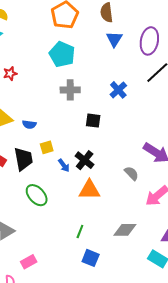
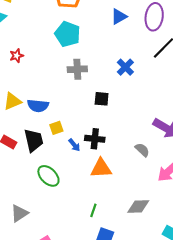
blue triangle: (114, 39) -> (119, 17), turned 30
blue semicircle: (29, 124) -> (38, 106), size x1.5
black cross: (85, 160) -> (95, 139), turned -30

